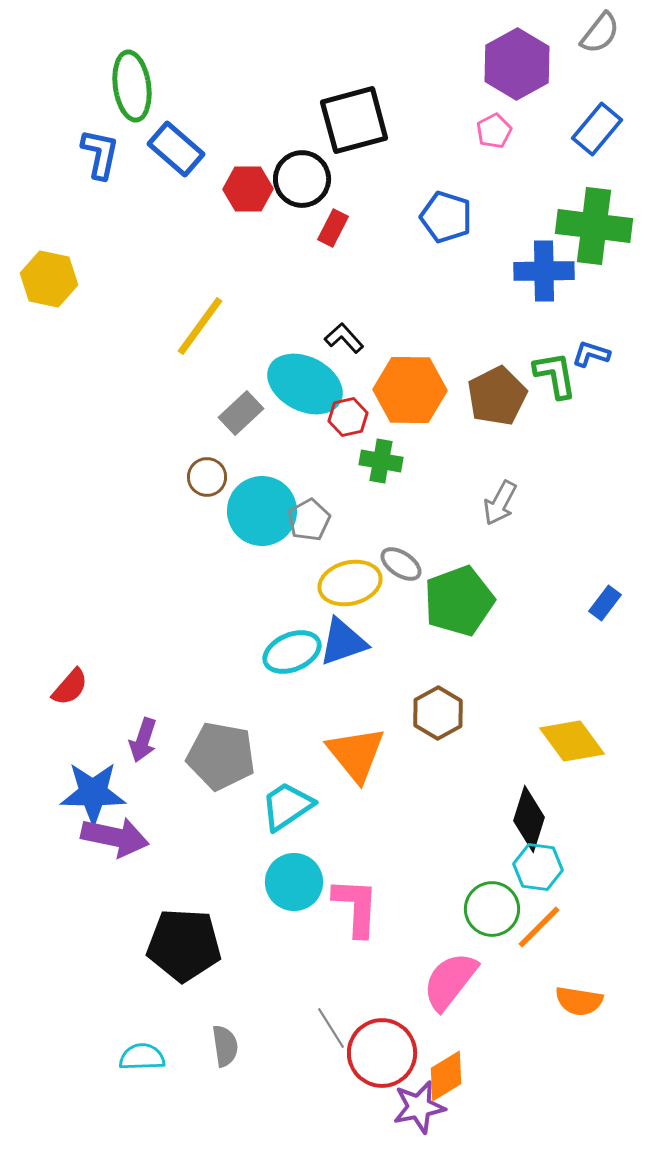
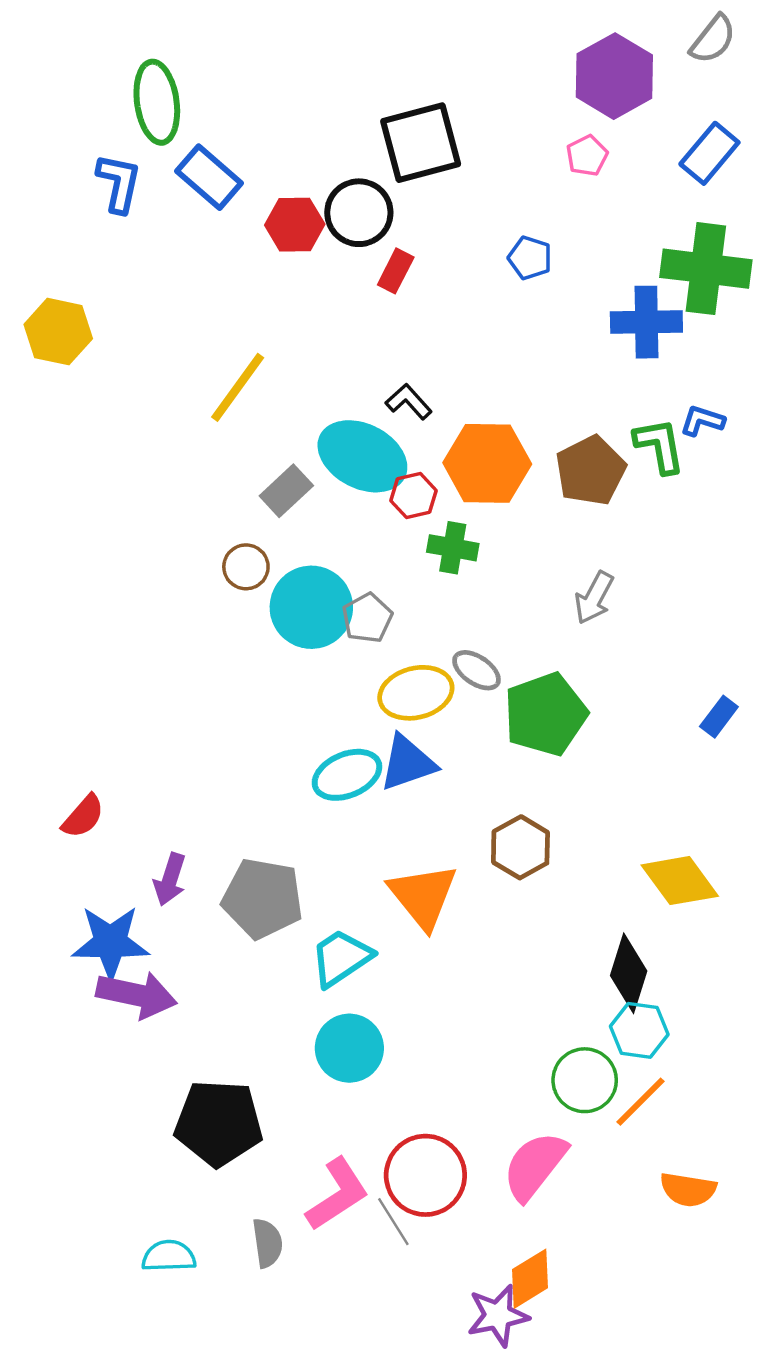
blue pentagon: (446, 217) -> (530, 258), size x0.7
pink L-shape: (356, 907) -> (337, 1194), moved, turned 54
red circle: (382, 1053) -> (425, 1175), moved

